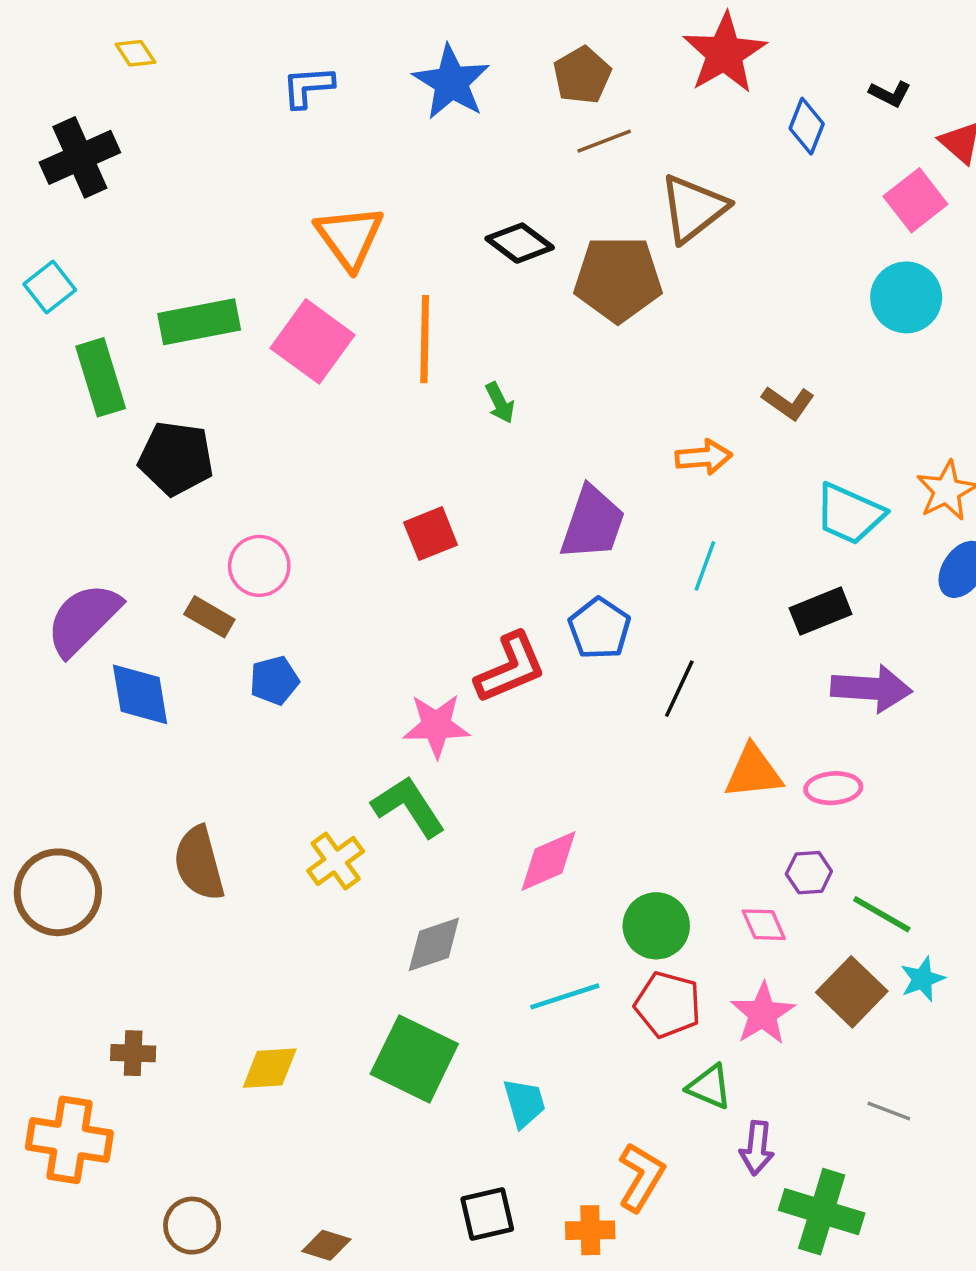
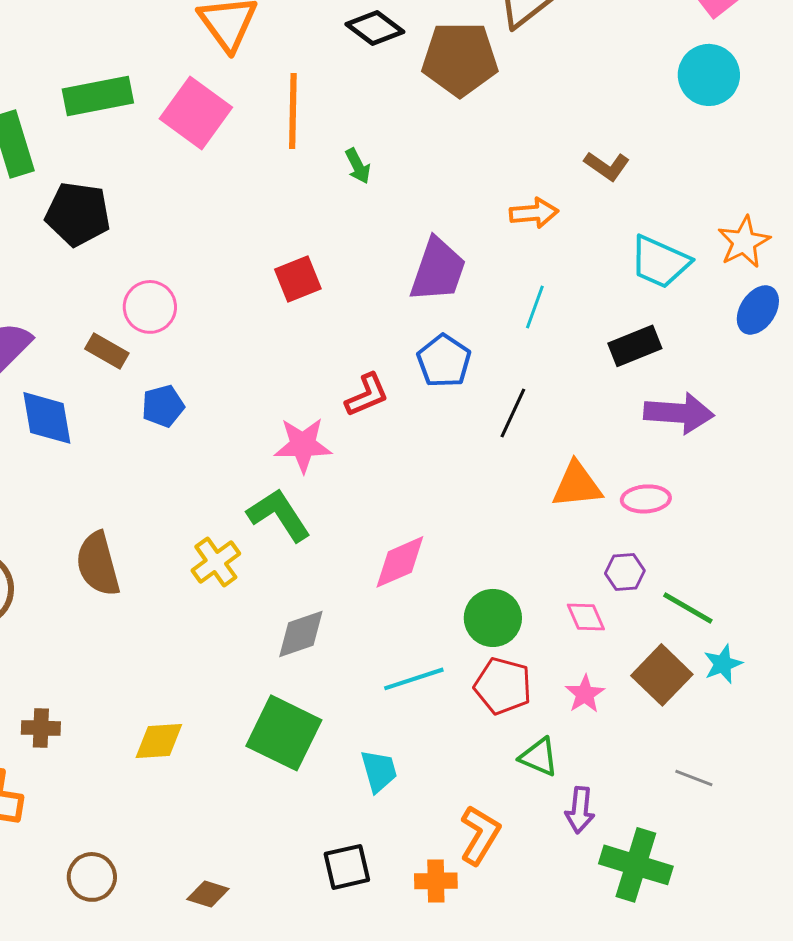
red L-shape: (510, 668) -> (367, 395), size x0.7
pink star: (763, 1014) -> (585, 694), size x0.7

